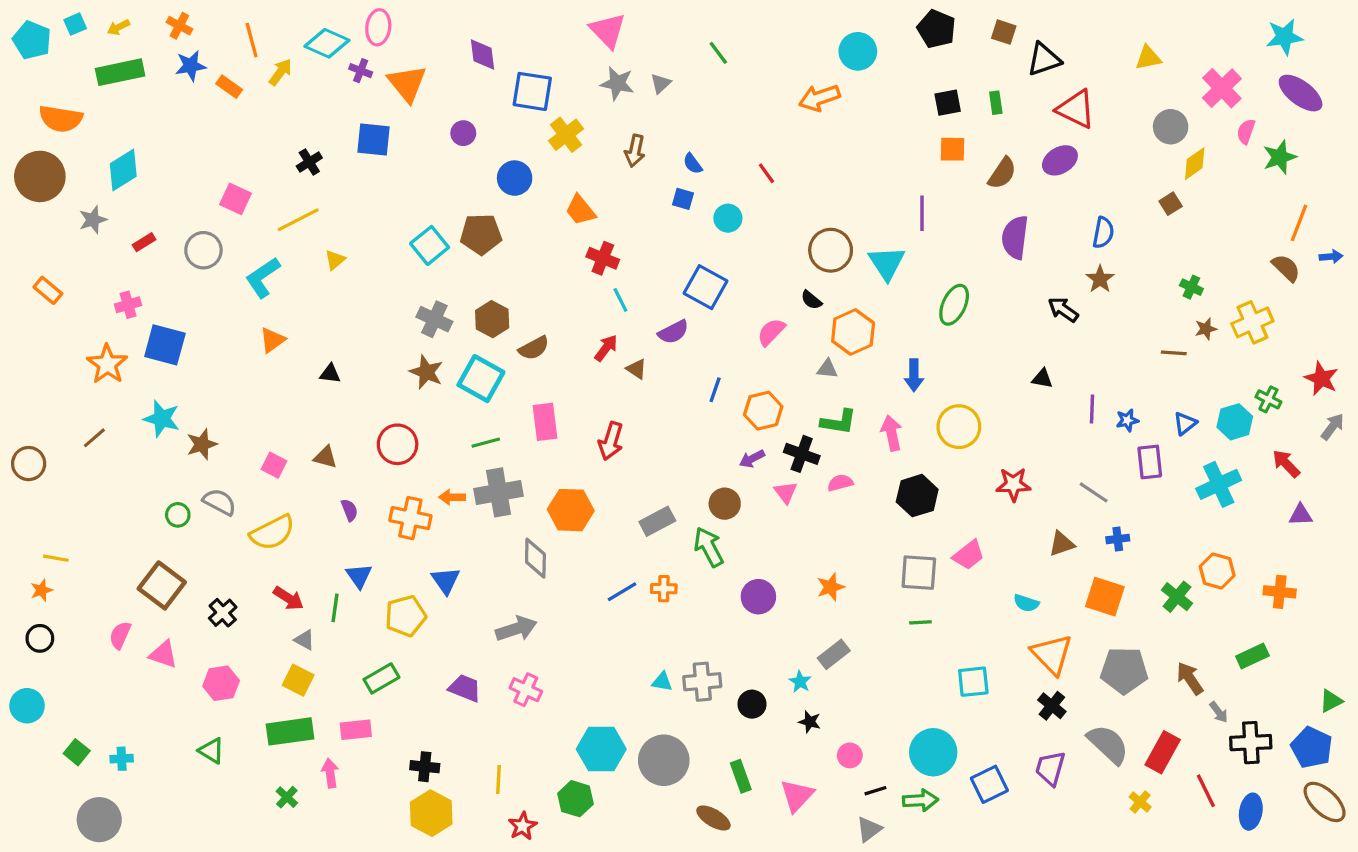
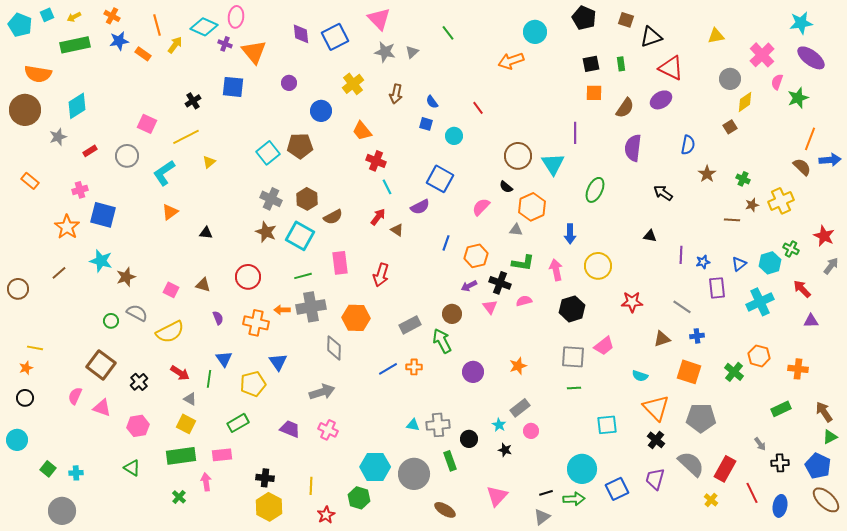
blue square: (532, 91) -> (335, 37), moved, turned -36
blue arrow: (1331, 257) -> (830, 160), size x1.5
brown star: (1100, 279) -> (707, 174), moved
brown arrow: (1190, 678) -> (824, 412), moved
black cross: (1251, 743) -> (780, 463), size x0.7
pink circle: (850, 755) -> (531, 431), moved
green rectangle: (741, 776) -> (450, 461), moved

